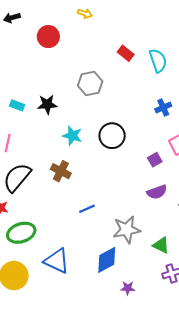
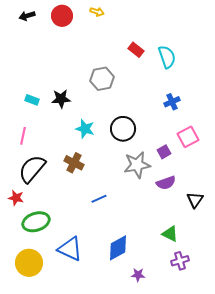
red circle: (48, 37) -> (62, 16), moved
gray star: (127, 230) -> (137, 165), moved

